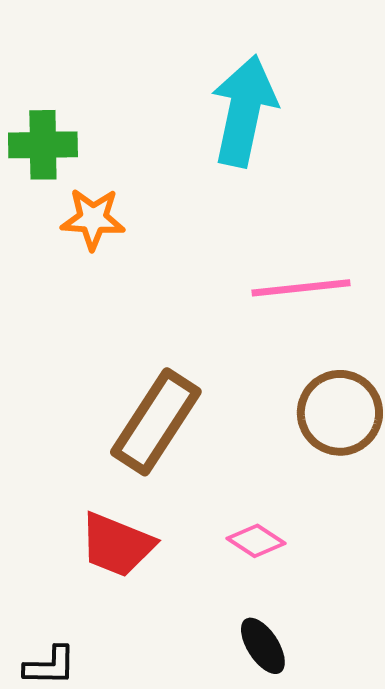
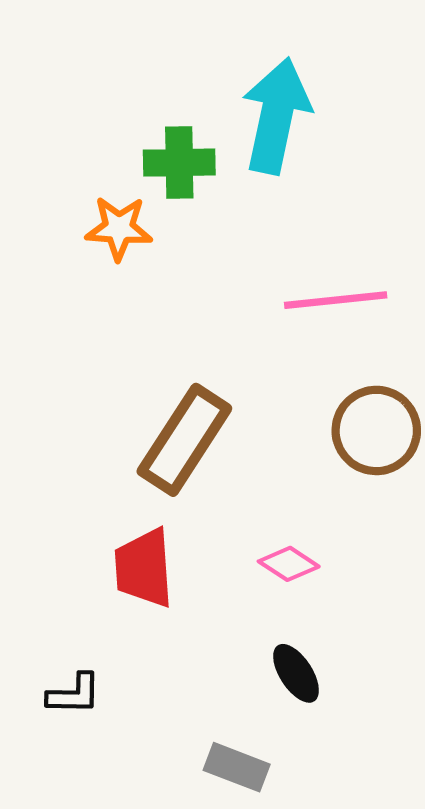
green cross: (43, 145) -> (179, 163), moved
red trapezoid: (117, 545) -> (144, 568), turned 64

